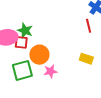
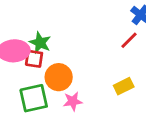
red line: (89, 26) -> (129, 40), turned 56
yellow rectangle: (86, 59) -> (124, 86), turned -48

